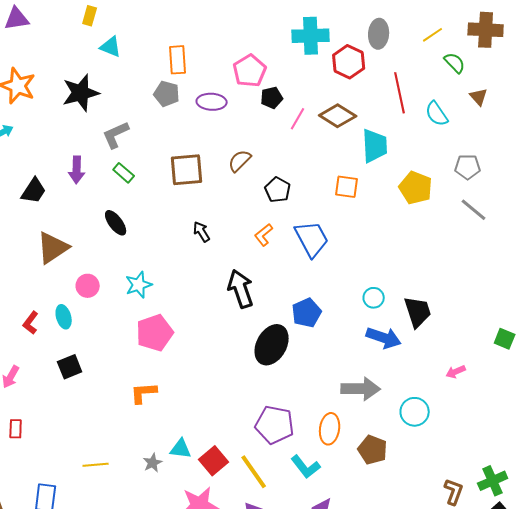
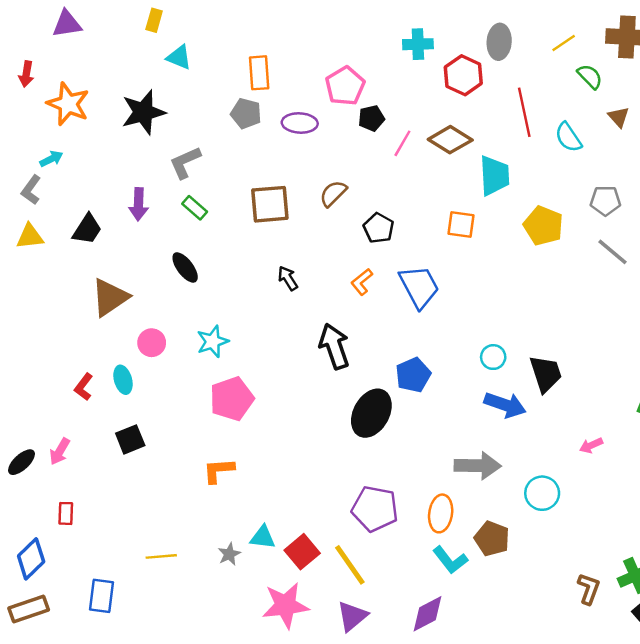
cyan cross: (311, 36) -> (418, 44), size x0.7
cyan L-shape: (306, 467) -> (450, 560), moved

